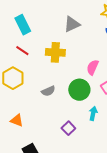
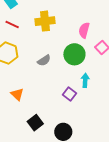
cyan arrow: (93, 113) -> (85, 80), moved
orange triangle: (17, 120) -> (17, 94), turned 32

